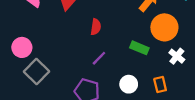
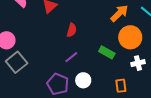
white cross: (177, 56) -> (138, 63), turned 32
white circle: (129, 84) -> (83, 80), moved

